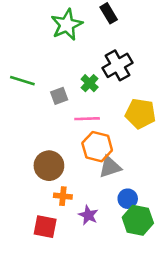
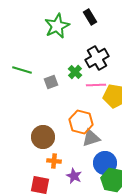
pink line: (87, 119) -> (96, 85), moved
blue circle: (128, 199) -> (105, 163), size x1.5

